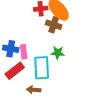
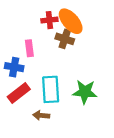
pink rectangle: (24, 52) -> (29, 48), moved
green star: (58, 53) -> (85, 92), moved, size x1.5

